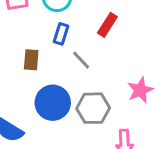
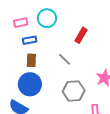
blue rectangle: (61, 34) -> (30, 40), moved, turned 64
blue circle: (53, 103) -> (30, 84), moved

